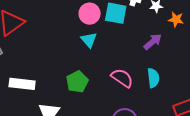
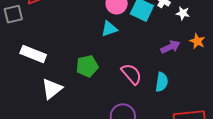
orange star: (176, 19) -> (197, 41), moved
cyan triangle: (89, 40) -> (109, 29), turned 36

